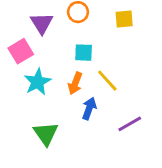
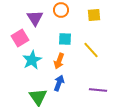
yellow line: (107, 81) -> (91, 50), moved
blue arrow: (89, 108) -> (59, 83), moved
purple line: (130, 124) -> (98, 90), turned 36

